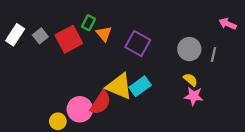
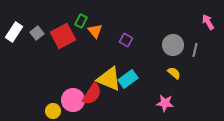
pink arrow: (228, 24) -> (208, 22), turned 35
purple square: (138, 44) -> (126, 40), size x0.6
pink star: (194, 96) -> (165, 103), moved

